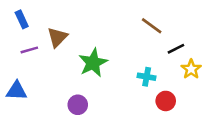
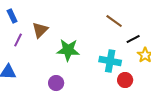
purple line: (29, 50) -> (18, 40), turned -48
green star: (93, 63) -> (68, 50), turned 30
cyan cross: (147, 77) -> (110, 61), size x1.5

